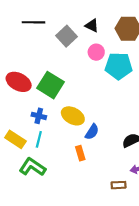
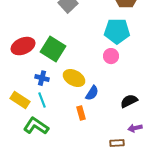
pink circle: (96, 52) -> (111, 56), moved
red ellipse: (19, 82) -> (23, 46), turned -50
cyan line: (39, 139) -> (42, 100), turned -35

